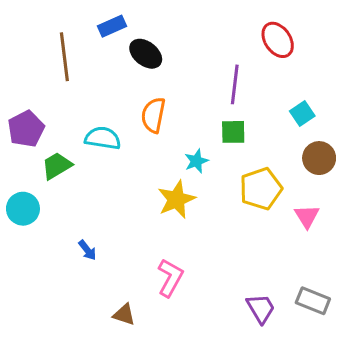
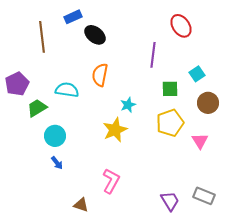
green square: (233, 132) -> (170, 89), moved
cyan circle: (23, 209) -> (55, 136), moved

